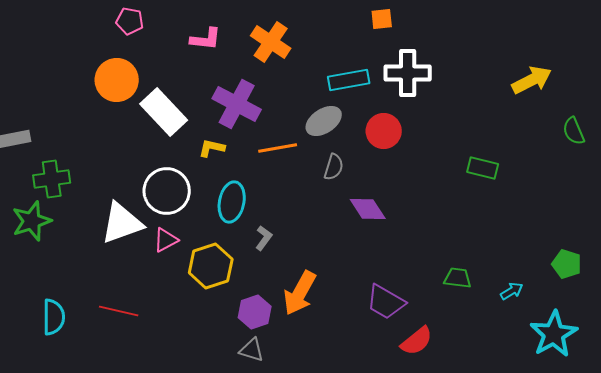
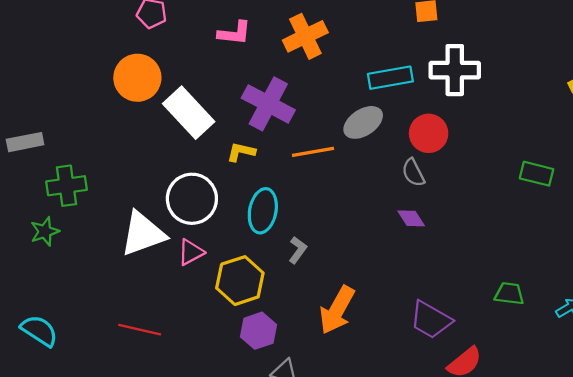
orange cross: (271, 42) -> (305, 36), turned 30
gray semicircle: (334, 167) -> (413, 173), moved, turned 136
purple diamond: (368, 209) -> (411, 218), size x0.7
green star: (32, 221) -> (45, 231), size x0.7
purple hexagon: (255, 312) -> (258, 331), moved
cyan semicircle: (54, 317) -> (39, 331), moved, turned -57

